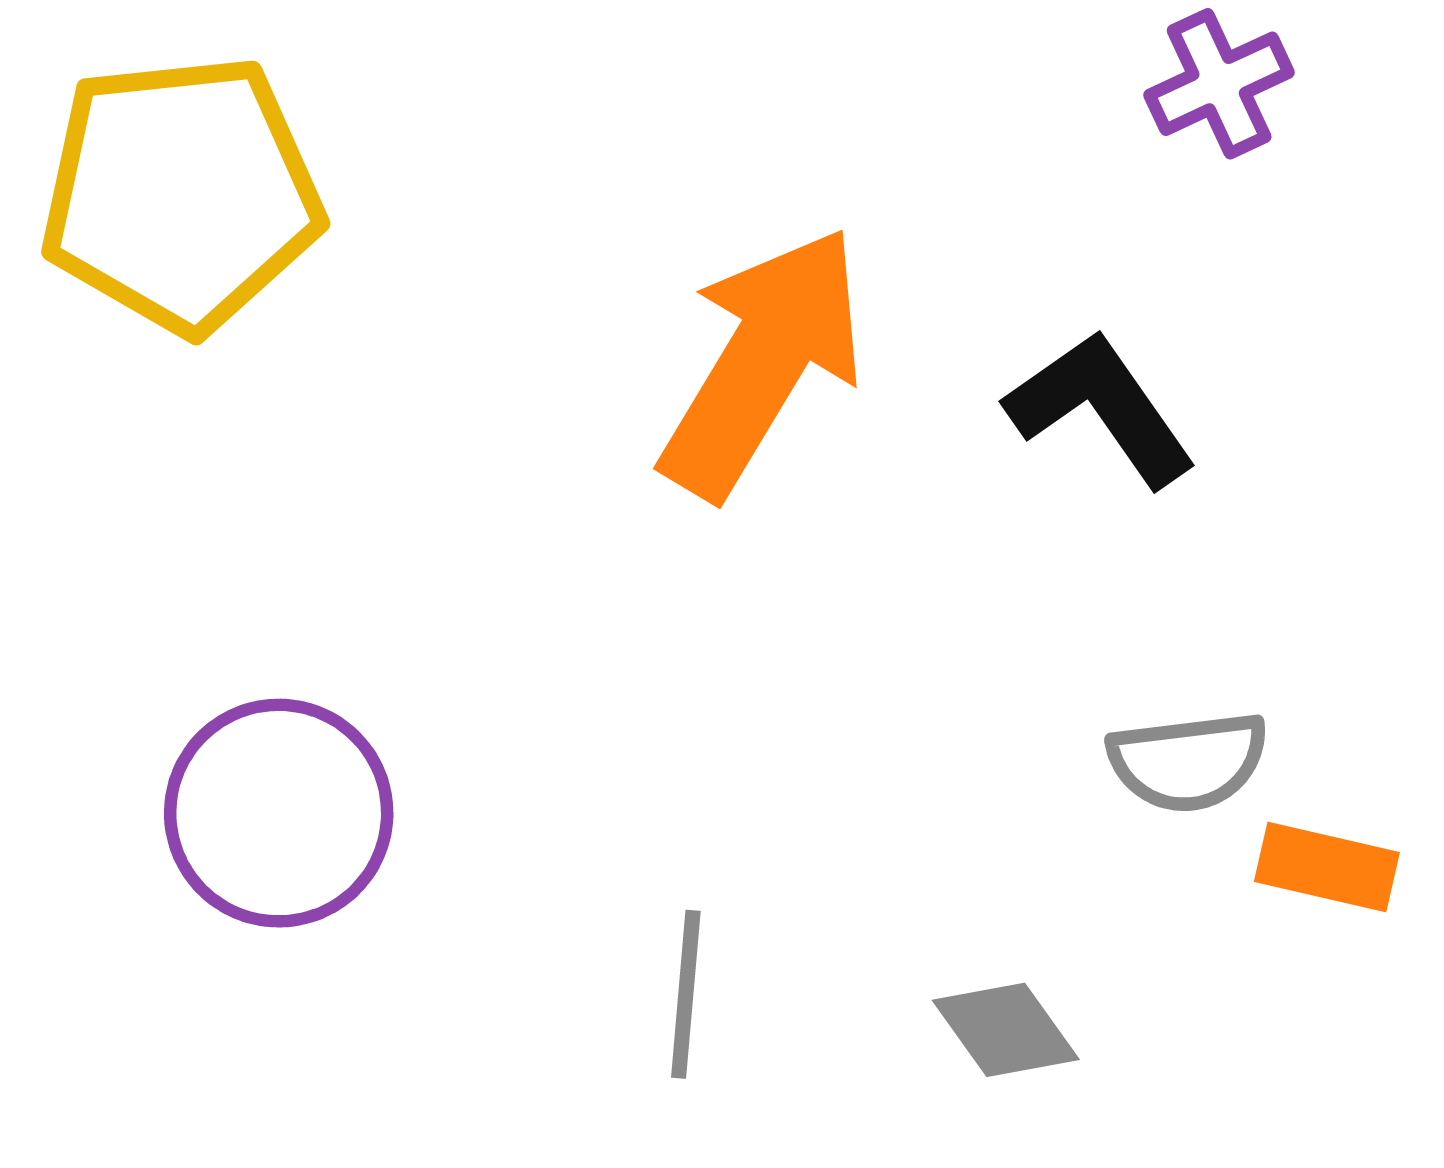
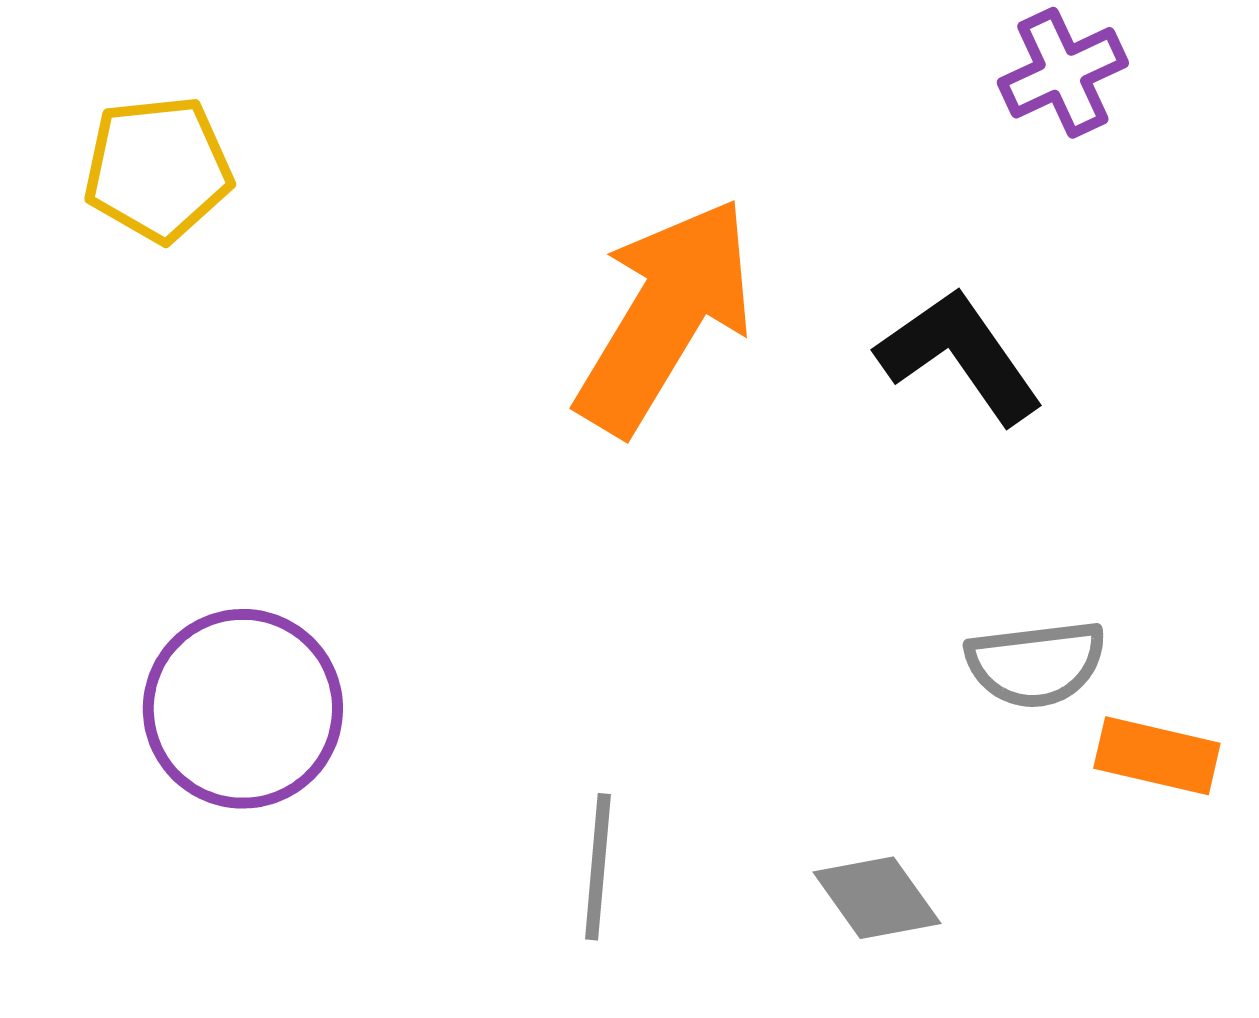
yellow pentagon: (181, 194) -> (158, 169), size x0.6

